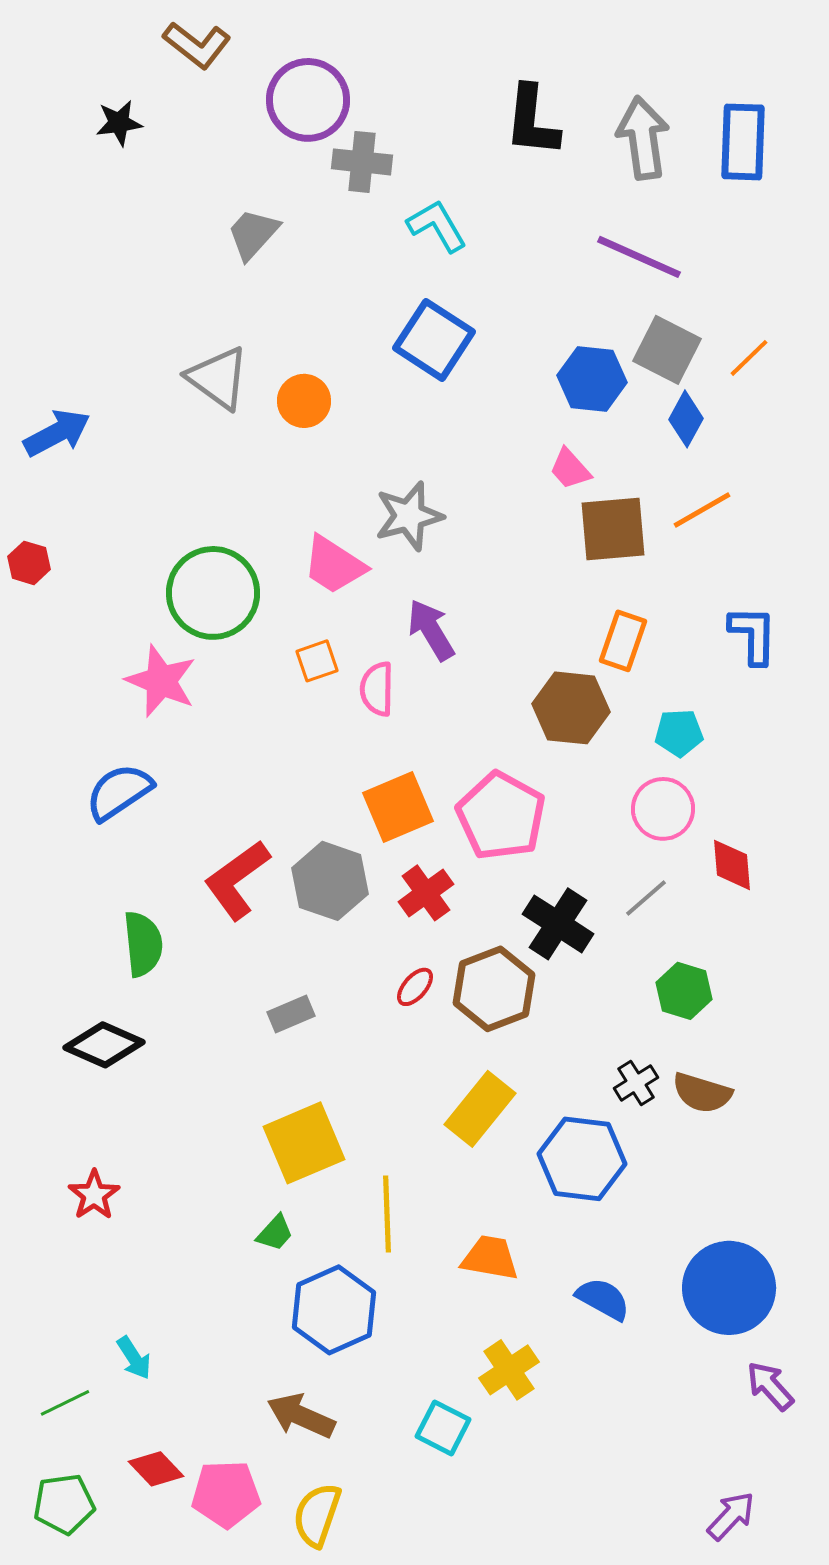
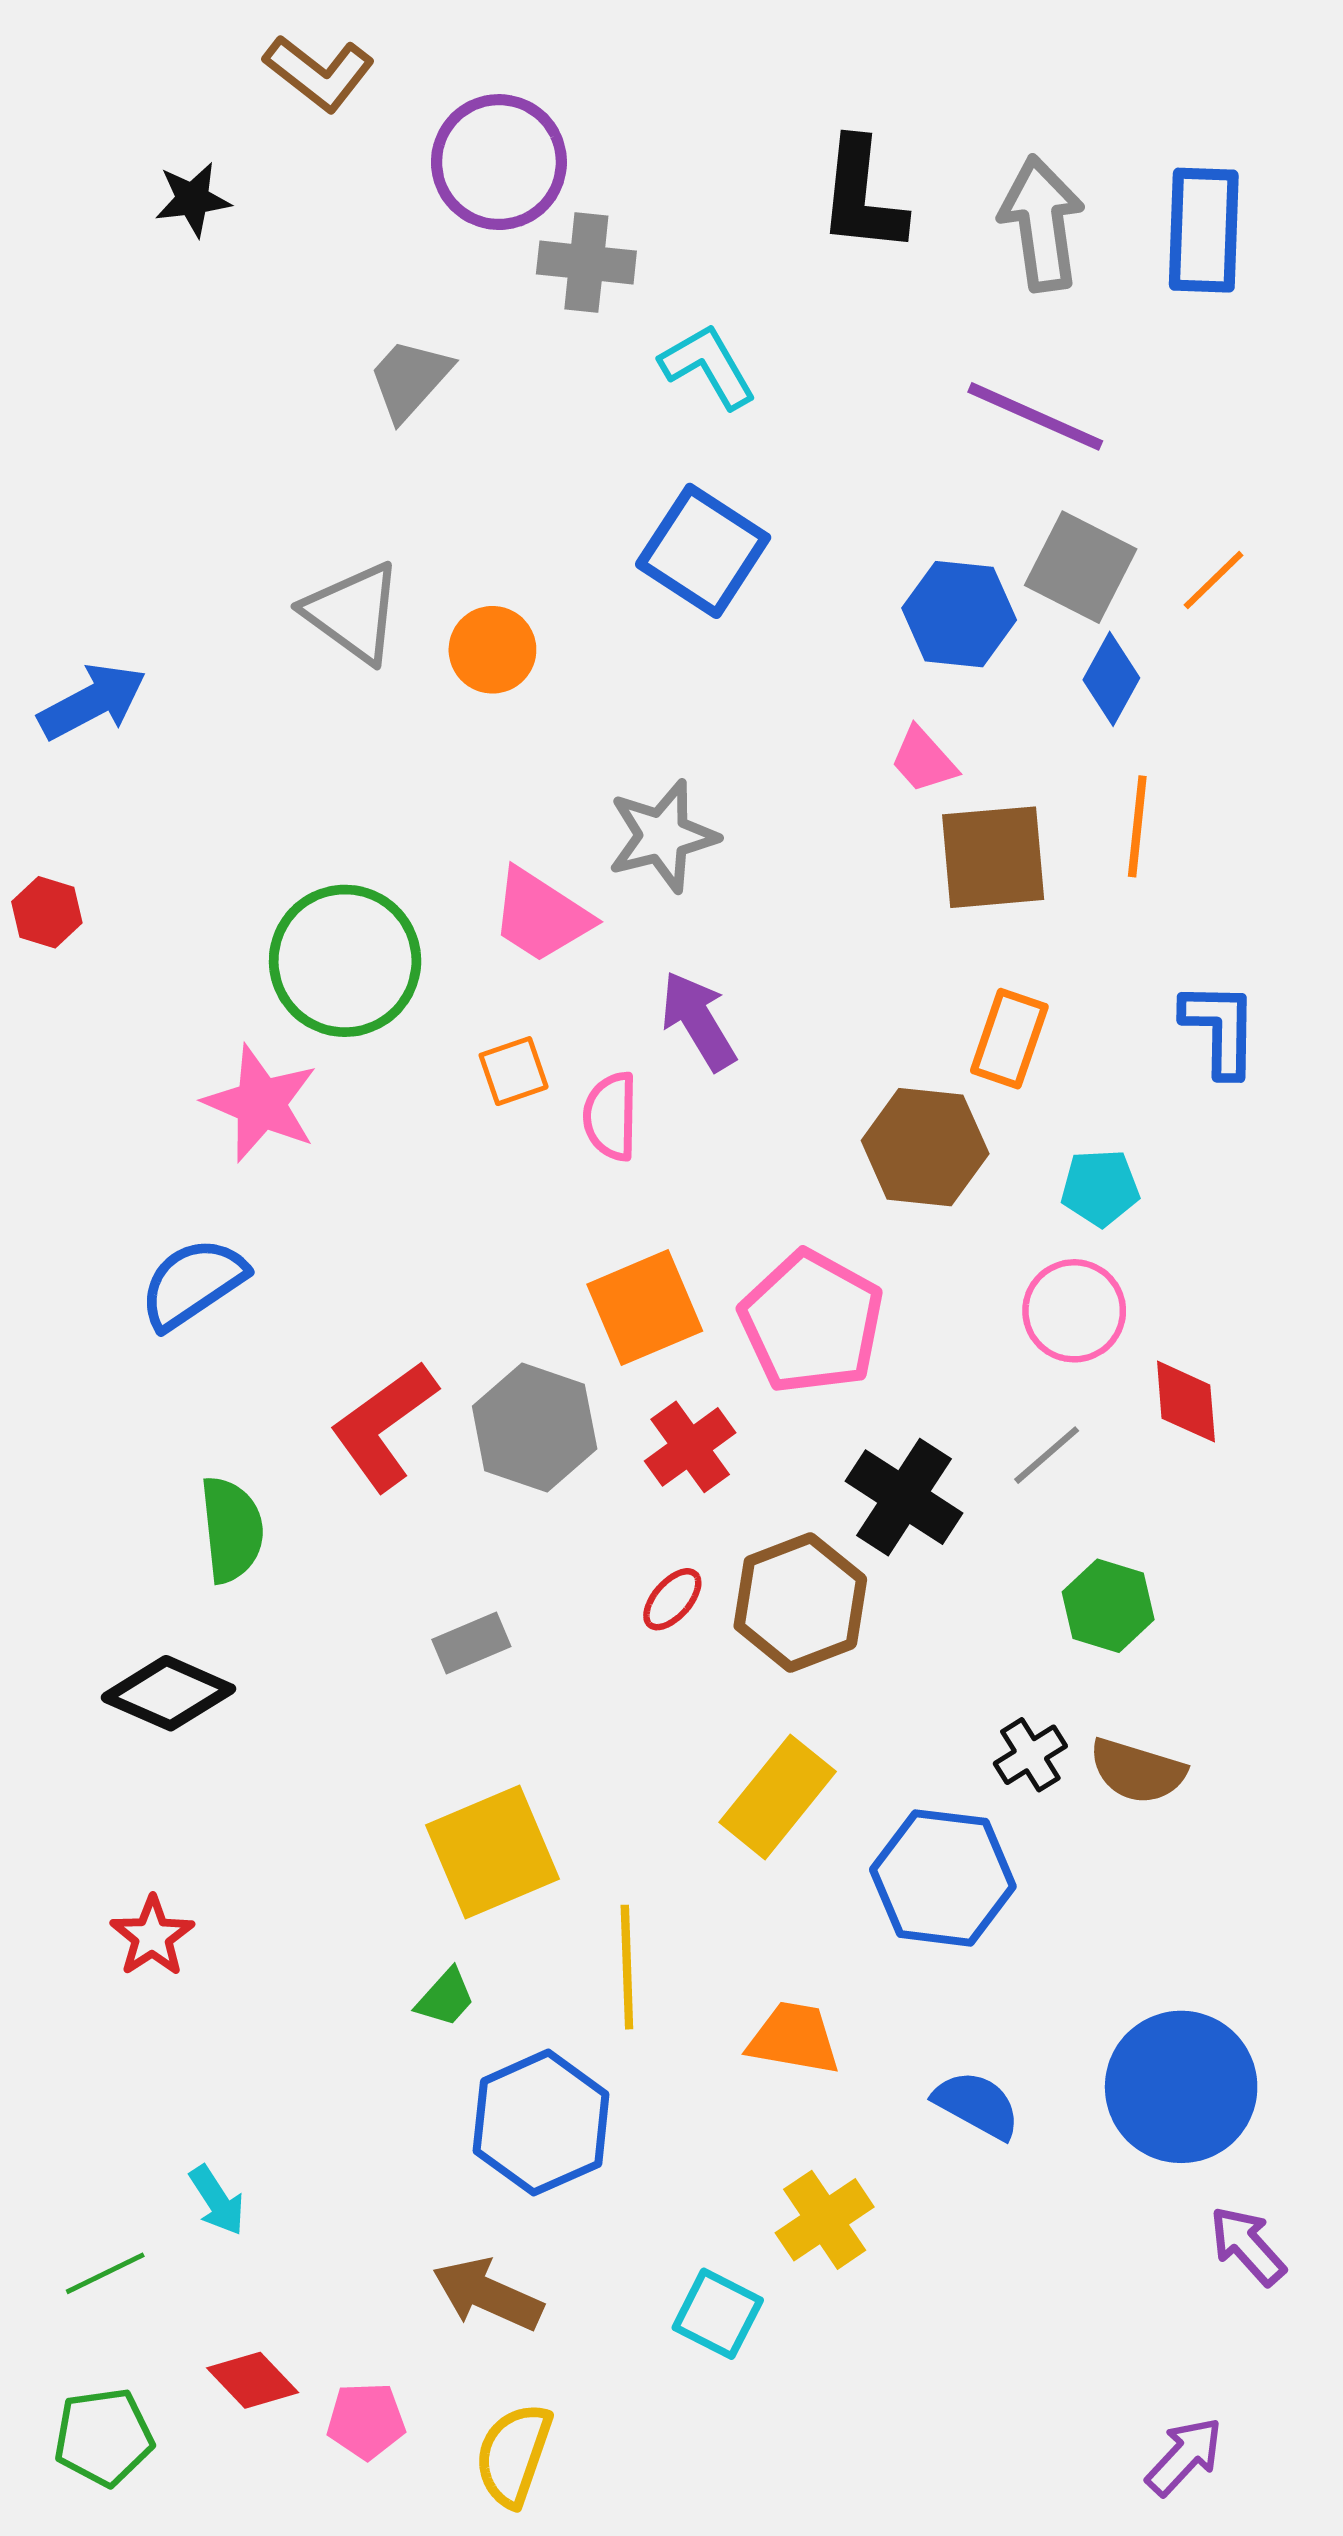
orange line: (702, 510) -> (1137, 826), turned -54
pink pentagon: (226, 1494) -> (366, 2421), size x0.7

